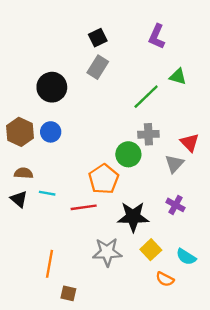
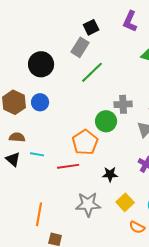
black square: (98, 38) -> (91, 27), moved
green line: (146, 97) -> (92, 72), moved
black star: (133, 217) -> (110, 174), size x0.6

